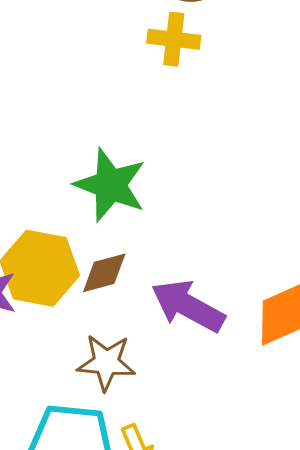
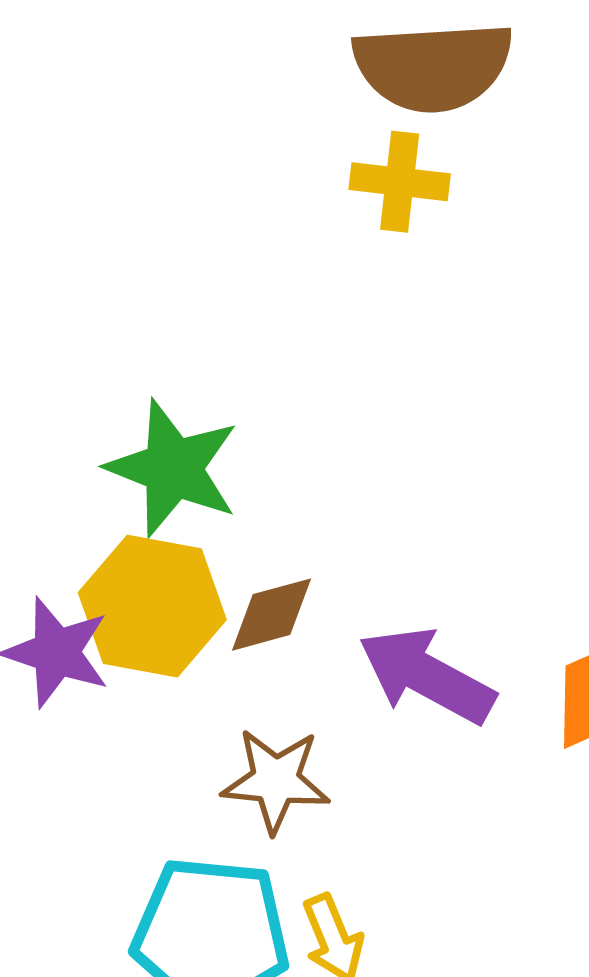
green star: (110, 185) -> (173, 468), moved

